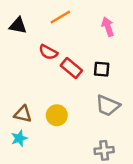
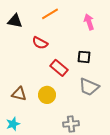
red rectangle: (71, 68) -> (59, 68), moved
cyan star: (19, 138) -> (13, 124), moved
gray cross: (104, 150) -> (71, 124), moved

